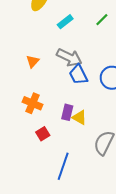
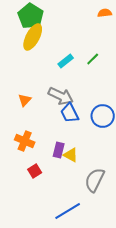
cyan rectangle: (65, 22) -> (66, 61), moved
blue line: (63, 166) -> (68, 211), moved, turned 40

